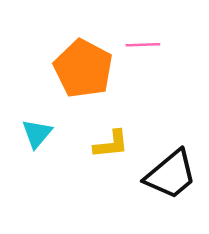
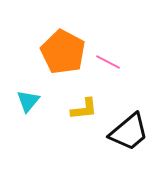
pink line: (143, 45) -> (108, 62), moved, turned 30

